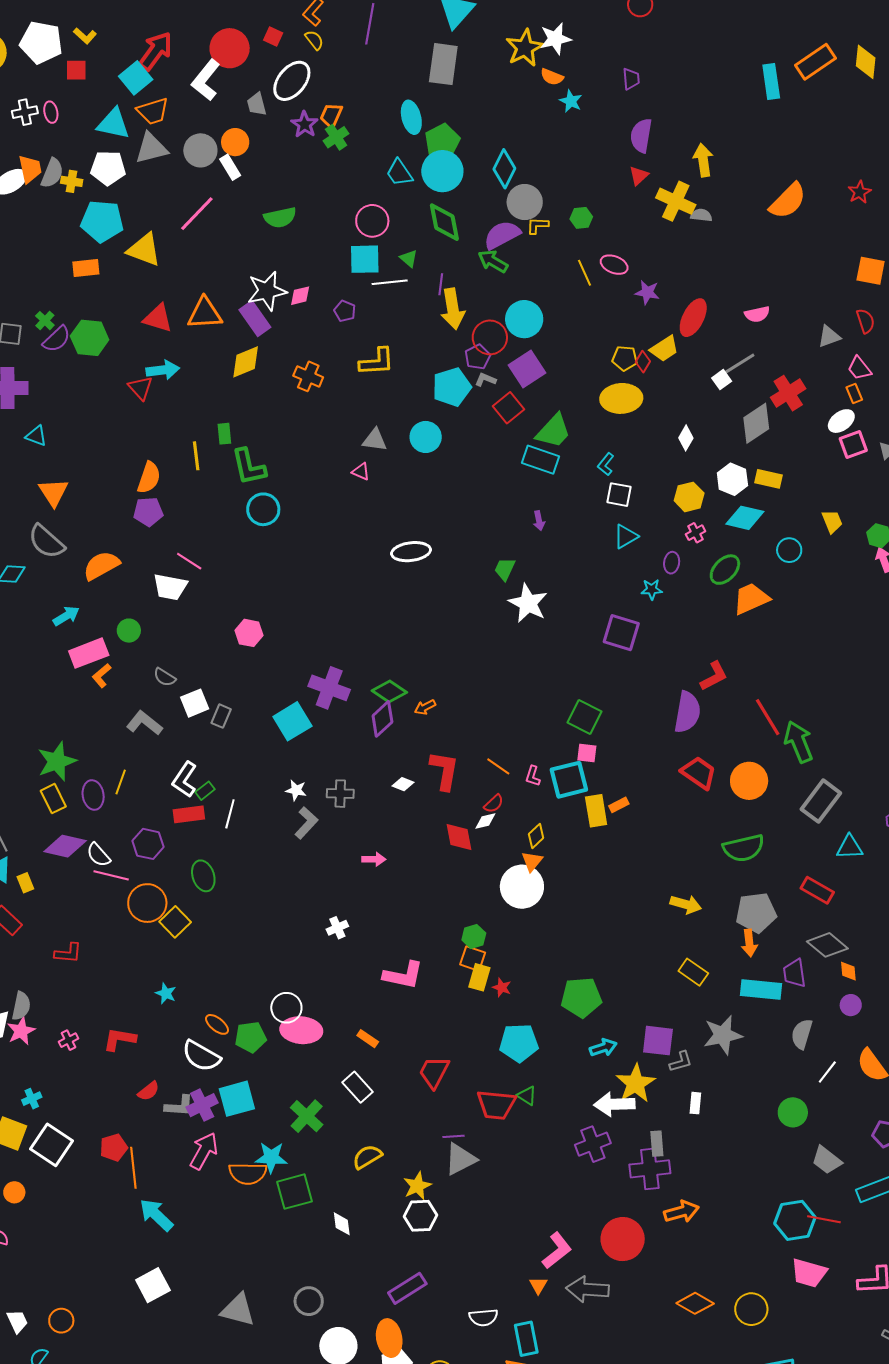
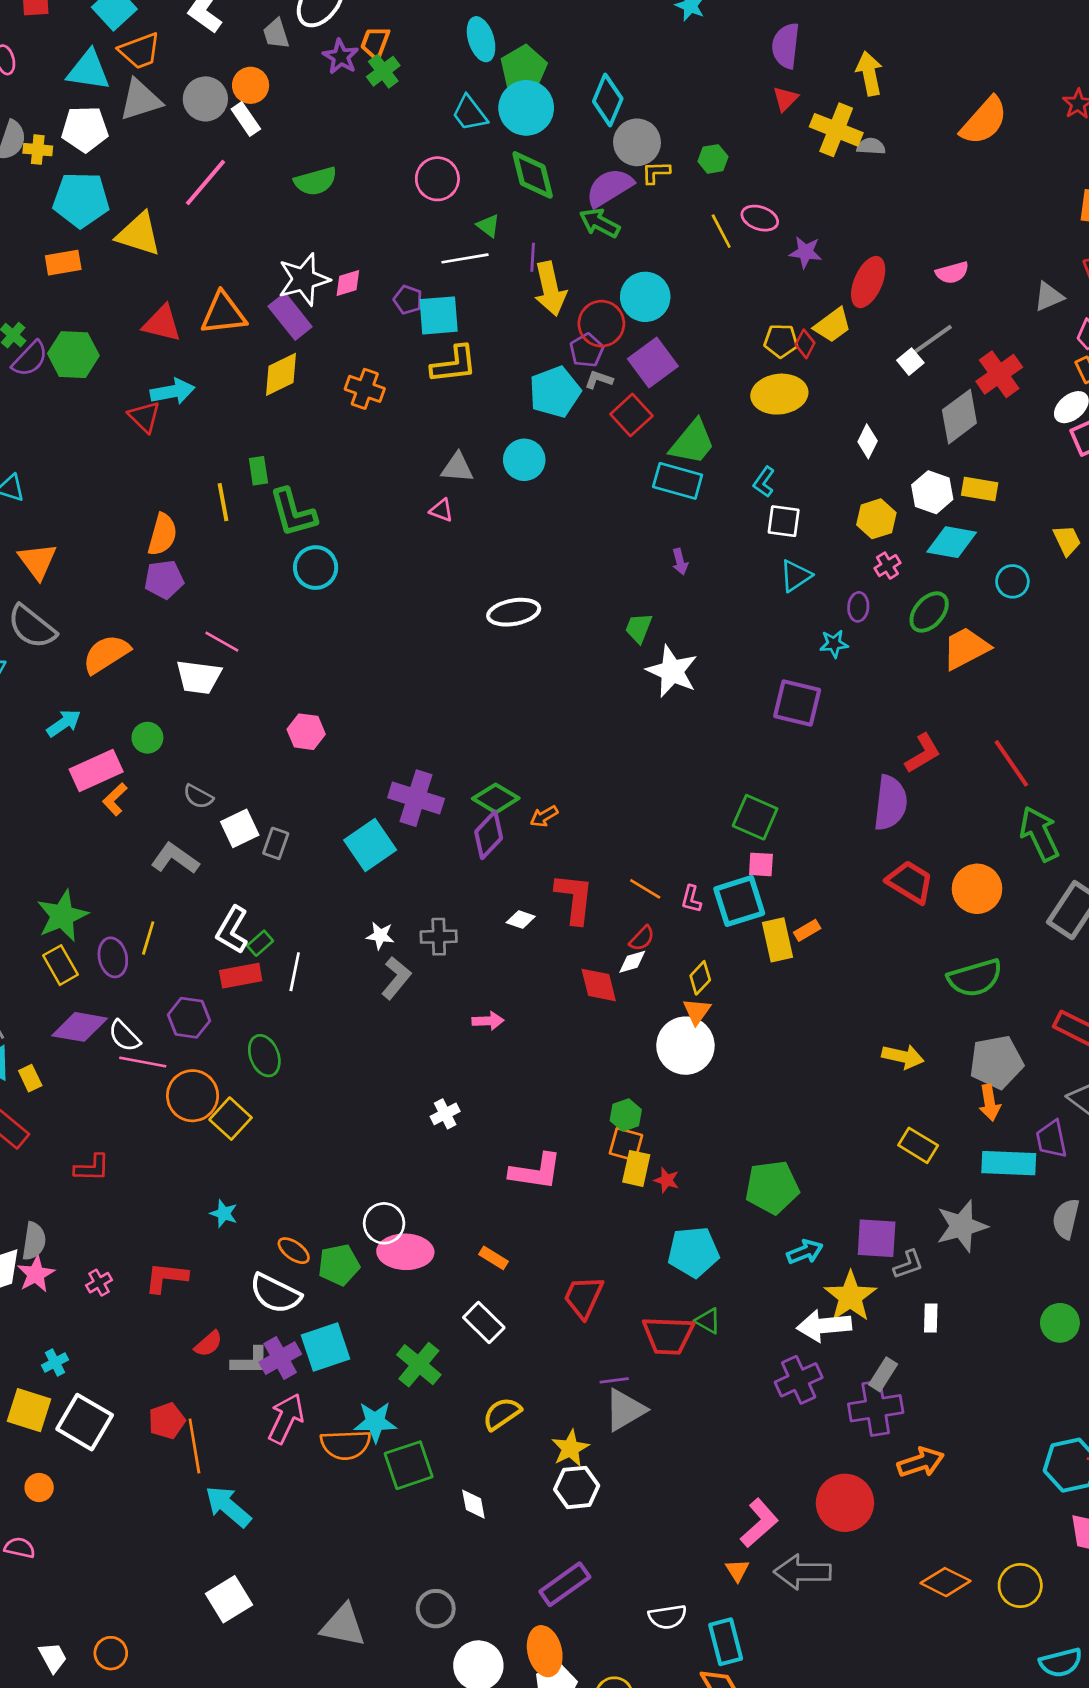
cyan square: (365, 259) -> (439, 315), moved
red line: (768, 717) -> (1011, 763), moved
gray rectangle: (657, 1144) -> (883, 1374), turned 40

